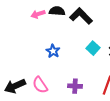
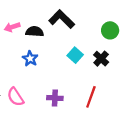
black semicircle: (57, 11) -> (35, 32), moved
pink arrow: (38, 14) -> (12, 27), moved

